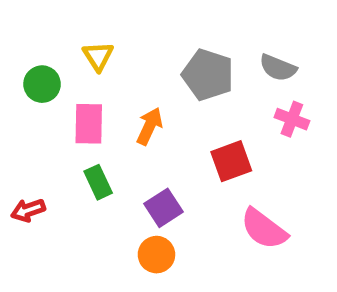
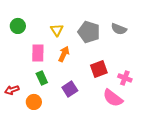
yellow triangle: (98, 56) -> (57, 30), moved
green circle: (42, 84) -> (18, 26), moved
pink cross: (292, 119) -> (125, 78), moved
orange circle: (156, 255) -> (34, 102), moved

